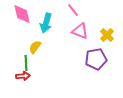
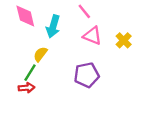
purple pentagon: (96, 59) -> (87, 75), moved
green line: (26, 63) -> (30, 73), turned 35

